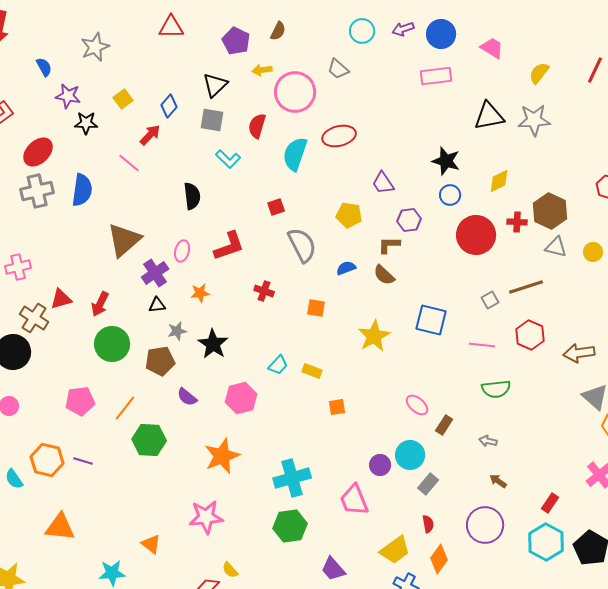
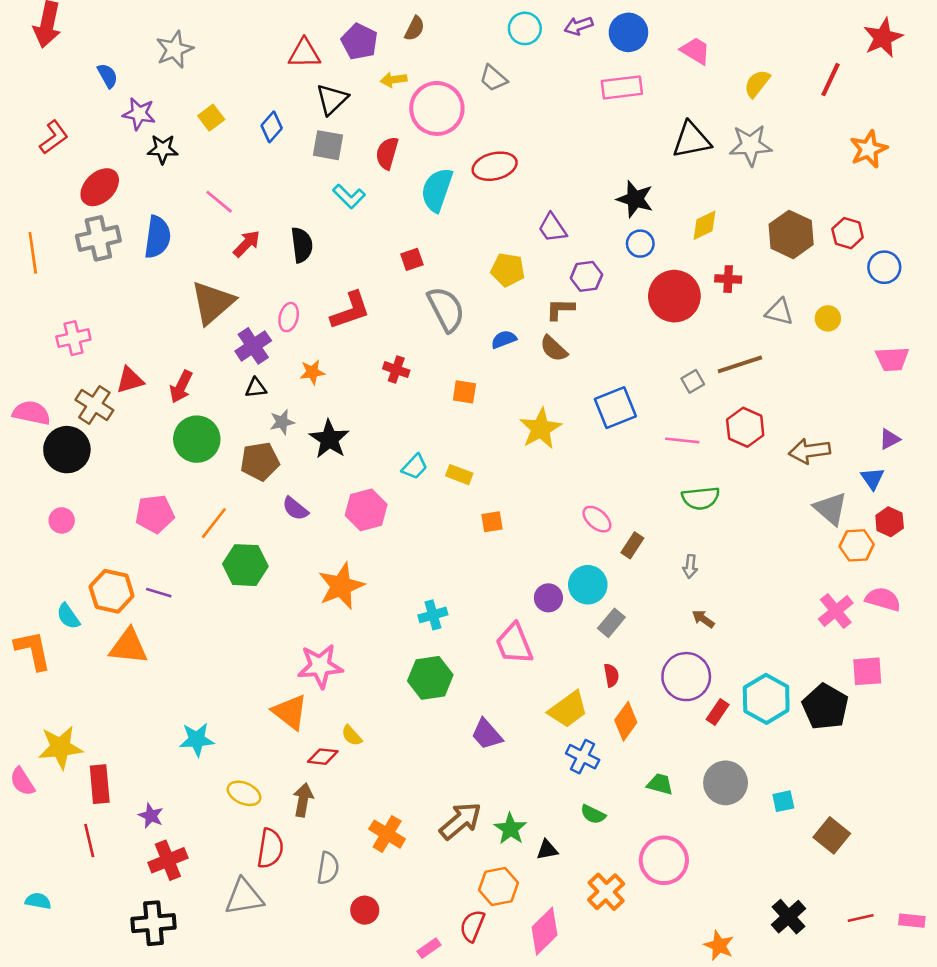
red triangle: (171, 27) -> (304, 53), moved
red arrow: (150, 135) -> (247, 244), moved
brown hexagon: (550, 211) -> (791, 234), moved
blue square: (431, 320) -> (615, 408), turned -36
gray arrow: (488, 441) -> (690, 566), turned -96
cyan cross: (292, 478) -> (433, 615), size x0.6
red rectangle: (550, 503) -> (718, 712), moved
orange triangle: (60, 527) -> (129, 646), moved
orange triangle: (151, 544) -> (290, 712), moved, size x1.4

